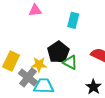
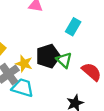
green triangle: (70, 62) -> (64, 60), moved

